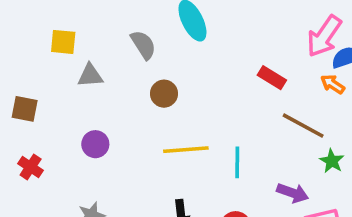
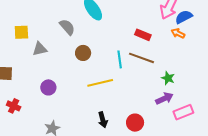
brown line: (303, 126) -> (142, 58), moved
green star: (332, 161) -> (168, 78), moved
cyan line: (237, 162) -> (120, 59), moved
purple arrow: (293, 193) -> (164, 98), turned -36

